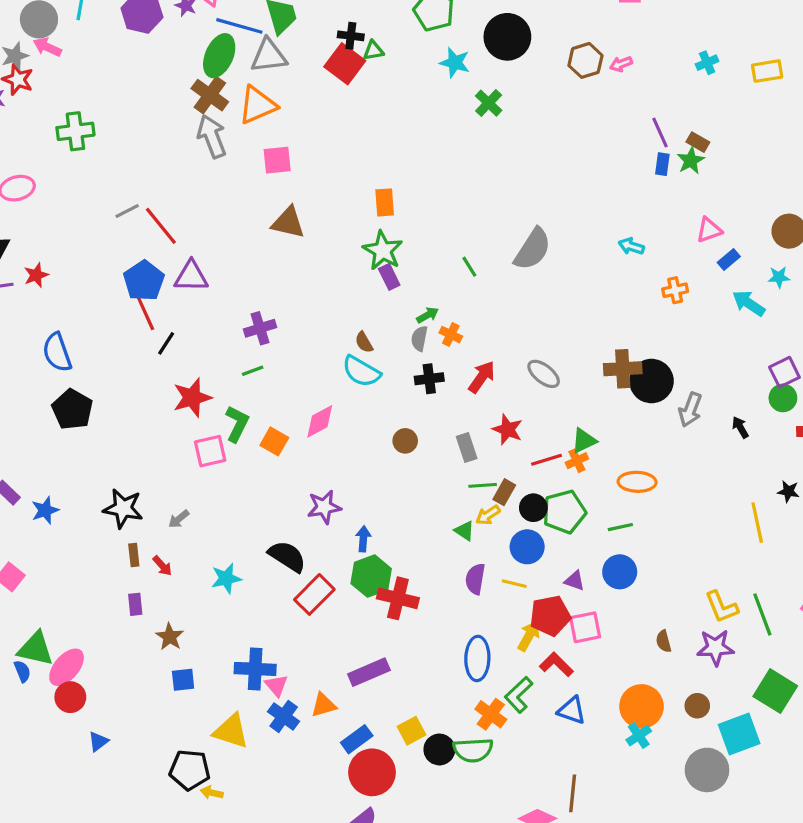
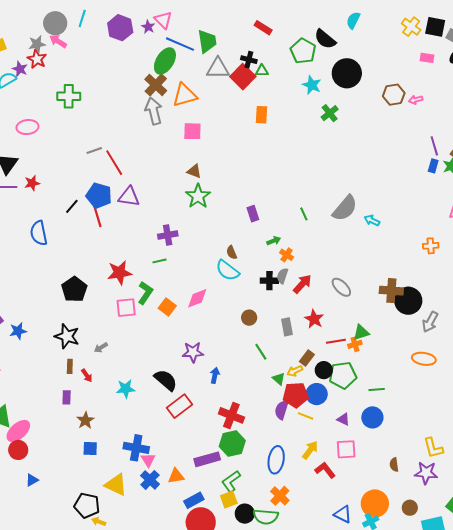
gray triangle: (269, 56) -> (218, 68), moved
orange rectangle: (385, 202) -> (262, 115), moved
brown triangle: (288, 223) -> (194, 171), size x0.7
cyan arrow: (631, 246) -> (372, 220), moved
green star: (383, 251) -> (198, 196), moved
blue pentagon: (144, 281) -> (99, 196), turned -30
gray semicircle: (419, 338) -> (282, 276), moved
black line: (166, 343) -> (72, 206), moved
black pentagon: (72, 409) -> (74, 289), moved
orange ellipse: (637, 482) -> (424, 359), moved
green line: (483, 485) -> (261, 352), moved, turned 54
green hexagon: (371, 576) -> (232, 443), moved
red pentagon: (550, 616) -> (296, 395), moved
green L-shape: (519, 695) -> (231, 481), moved
blue triangle: (572, 710) -> (343, 514), moved

